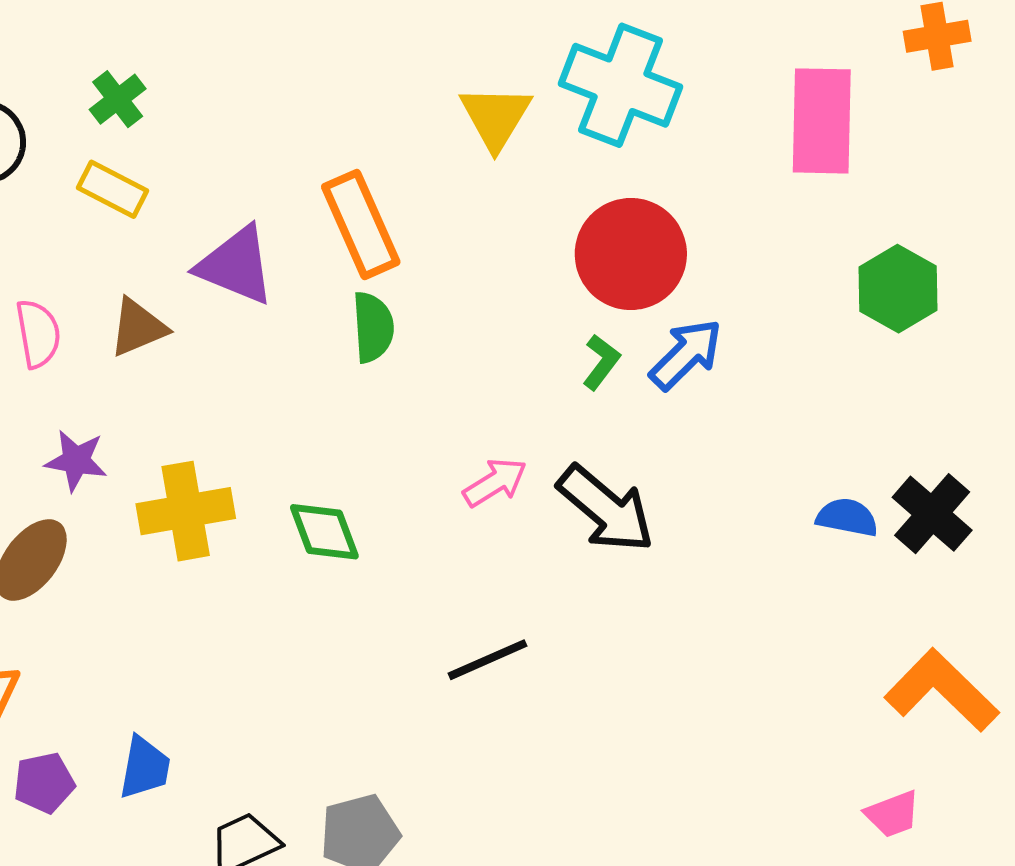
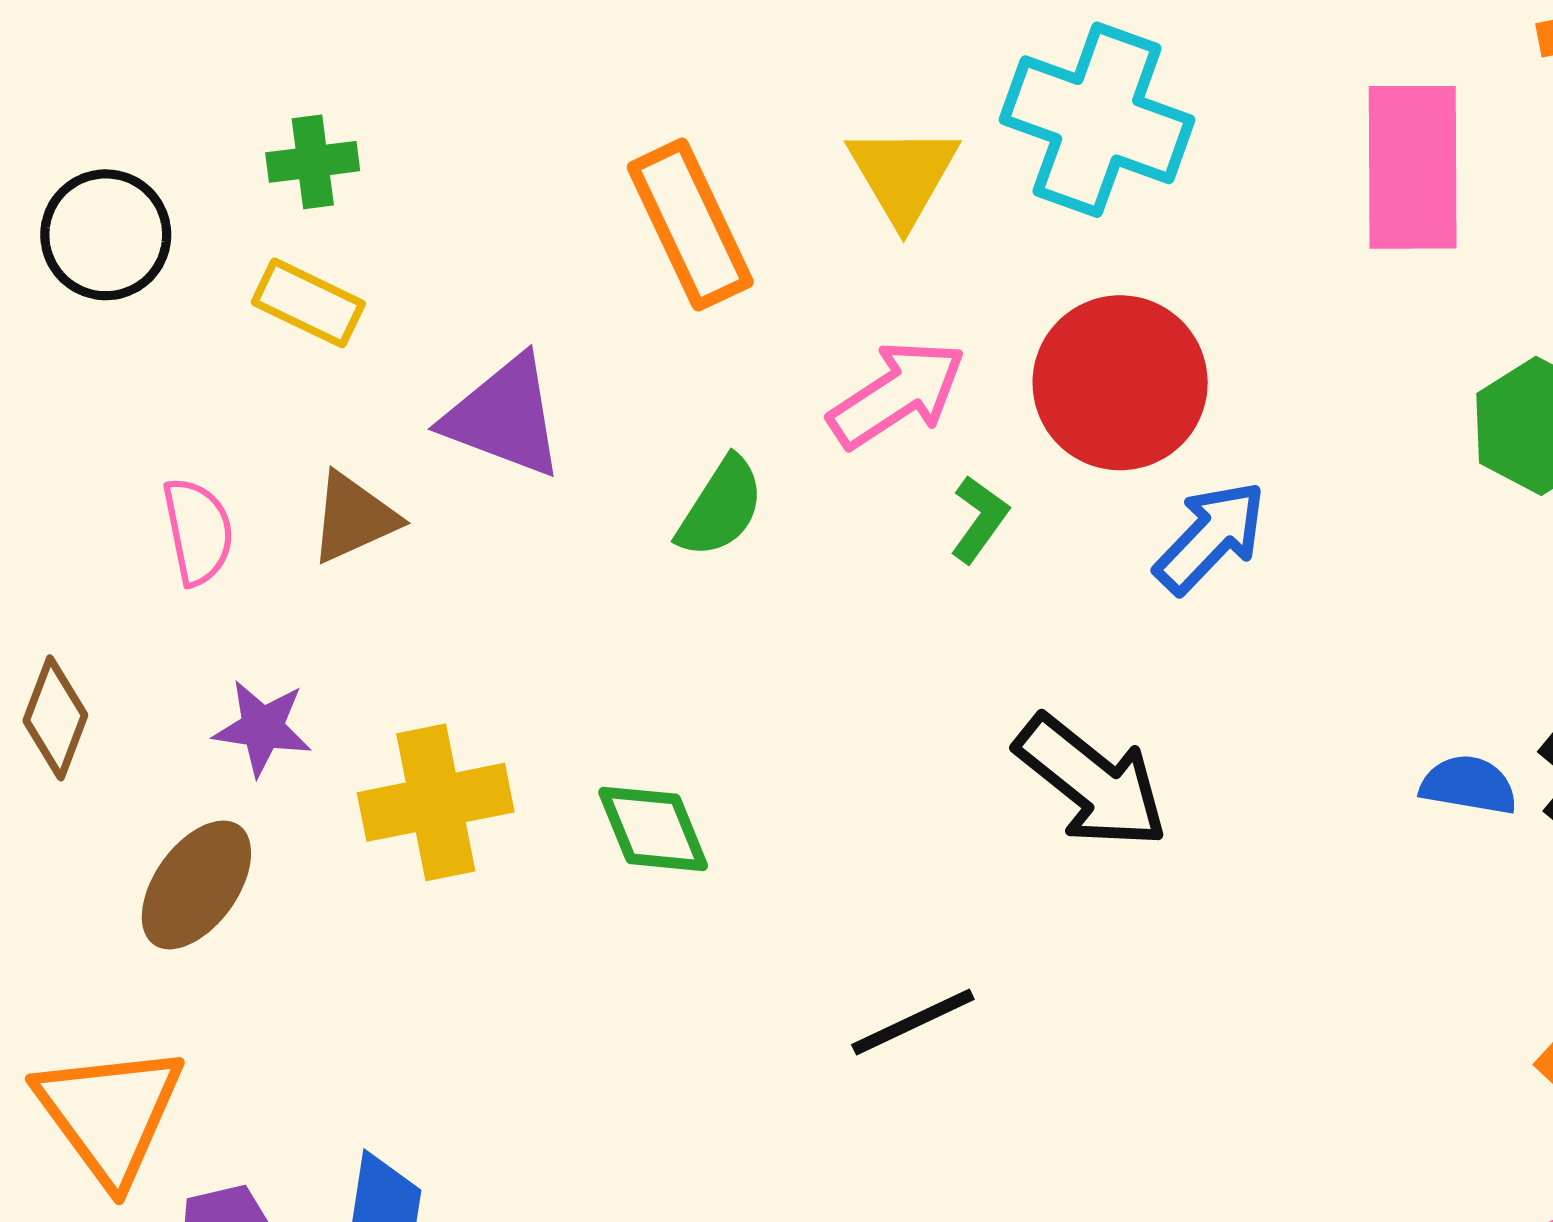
green cross: (118, 99) -> (313, 162), turned 32
orange rectangle: (361, 224) -> (690, 225), moved
green semicircle: (373, 327) -> (721, 507), turned 38
green L-shape: (601, 362) -> (979, 519), moved
pink arrow: (495, 482) -> (897, 394), moved, size x1.4

